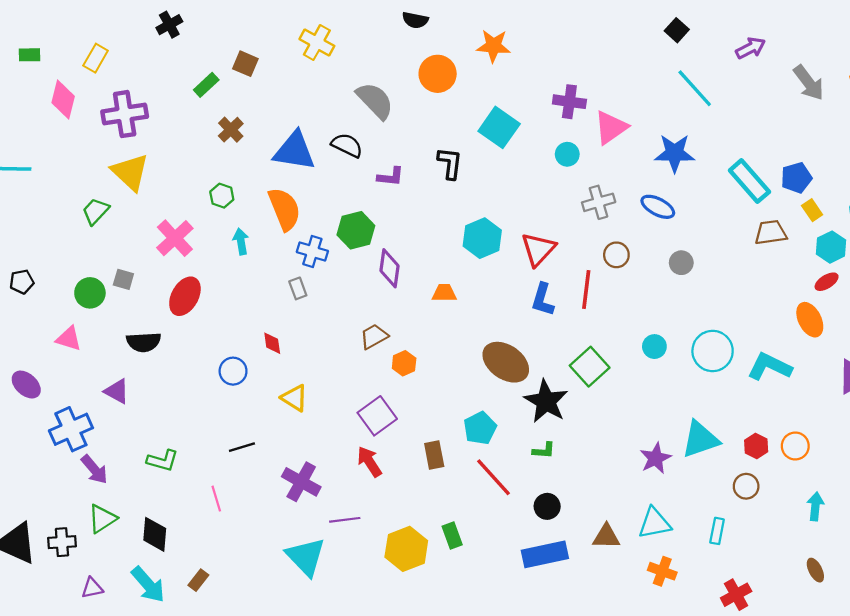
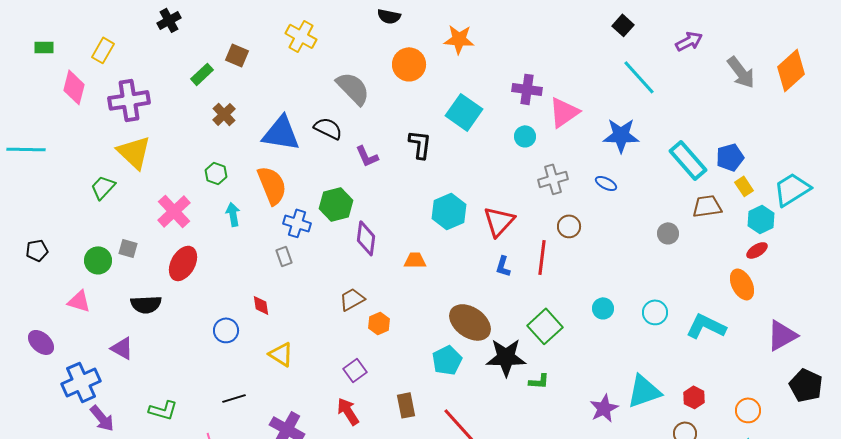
purple L-shape: (391, 177) -> (367, 156), turned 60
blue ellipse: (658, 207) -> (606, 183), size x0.7
gray circle: (681, 263) -> (668, 233), moved
blue L-shape: (543, 300) -> (503, 266), size x0.7
cyan circle: (713, 351) -> (655, 312), size x0.7
black star: (546, 401) -> (506, 357), turned -30
purple square: (377, 416) -> (355, 370), size x0.7
cyan pentagon: (480, 428) -> (447, 360), moved
orange circle: (795, 446) -> (748, 410), moved
green L-shape: (544, 450) -> (539, 381), moved

